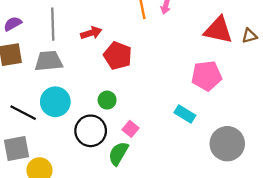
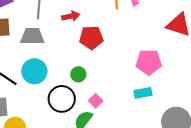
red pentagon: (118, 56) -> (91, 38), turned -30
pink pentagon: (207, 76) -> (149, 62), moved
cyan rectangle: (185, 114) -> (143, 93), turned -48

